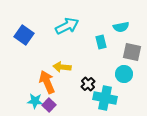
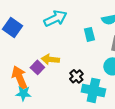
orange arrow: (47, 82) -> (19, 77), moved
purple square: (49, 105) -> (37, 67), moved

